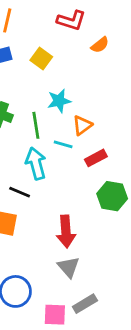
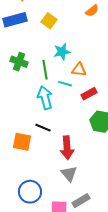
orange triangle: (82, 125) -> (79, 70), turned 42
black line: (20, 192) -> (43, 128), moved

